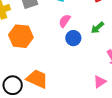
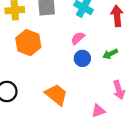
orange trapezoid: (37, 79) -> (56, 95), moved

